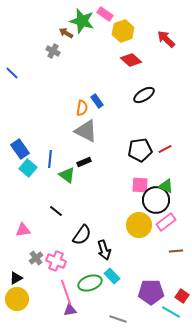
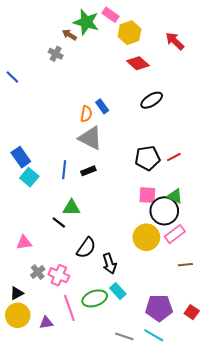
blue line: (50, 159) -> (64, 170), moved
green triangle: (67, 175) -> (71, 208), moved, turned -36
purple triangle: (70, 310) -> (46, 323), moved
cyan line: (171, 312) -> (154, 335), moved

